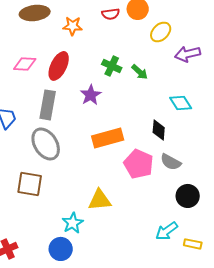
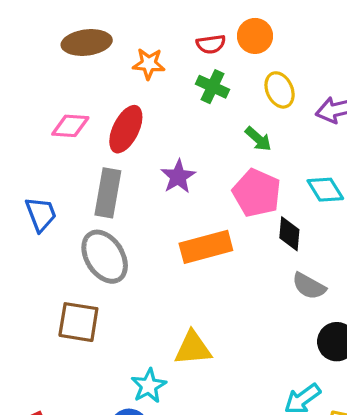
yellow ellipse: (161, 32) -> (280, 90), moved, turned -70
green cross: (112, 66) -> (213, 87), moved
pink pentagon: (139, 164) -> (257, 193), moved

